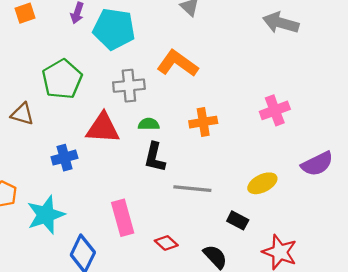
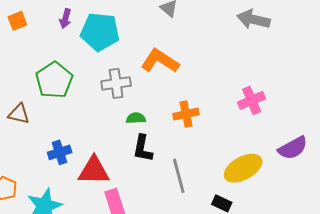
red triangle: (103, 128) -> (94, 171), moved
yellow ellipse: (262, 183) -> (243, 168), size x1.4
gray line: (192, 189) -> (179, 176), turned 72

